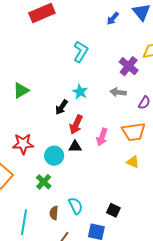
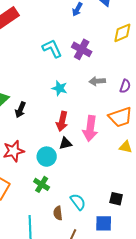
cyan L-shape: (81, 52) -> (52, 49), turned -45
purple cross: (129, 66) -> (82, 49), moved
black arrow: (62, 107) -> (20, 110), moved
pink arrow: (102, 137) -> (90, 129), size x1.4

